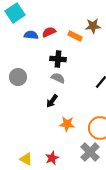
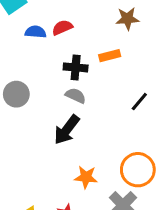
orange rectangle: (75, 36) -> (110, 56), moved, turned -40
black arrow: (52, 101) -> (67, 130), size x1.5
orange star: (67, 124) -> (86, 177), moved

